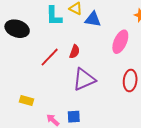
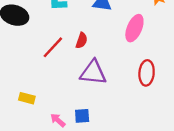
purple triangle: (84, 79) -> (93, 73), turned 30

